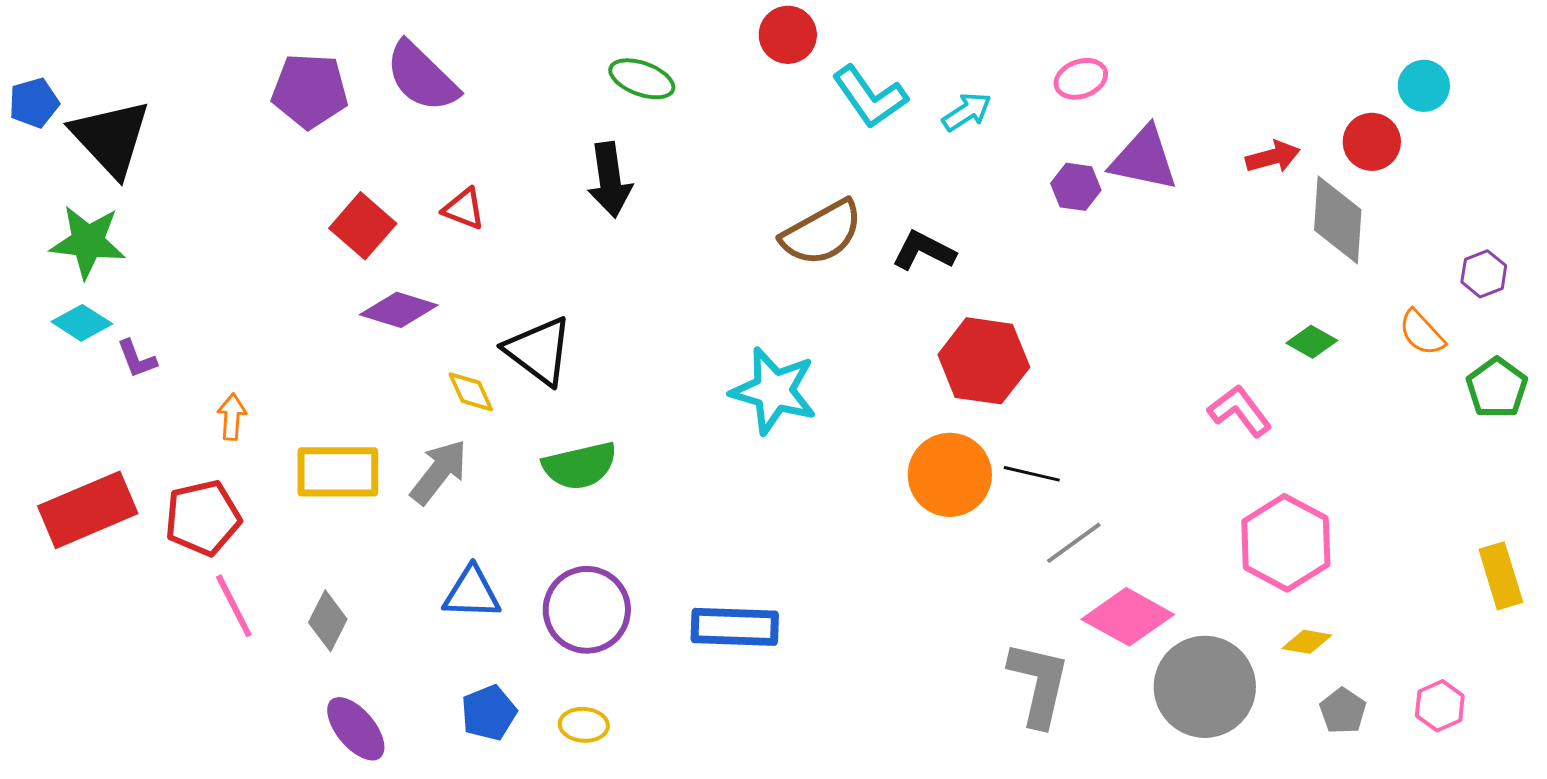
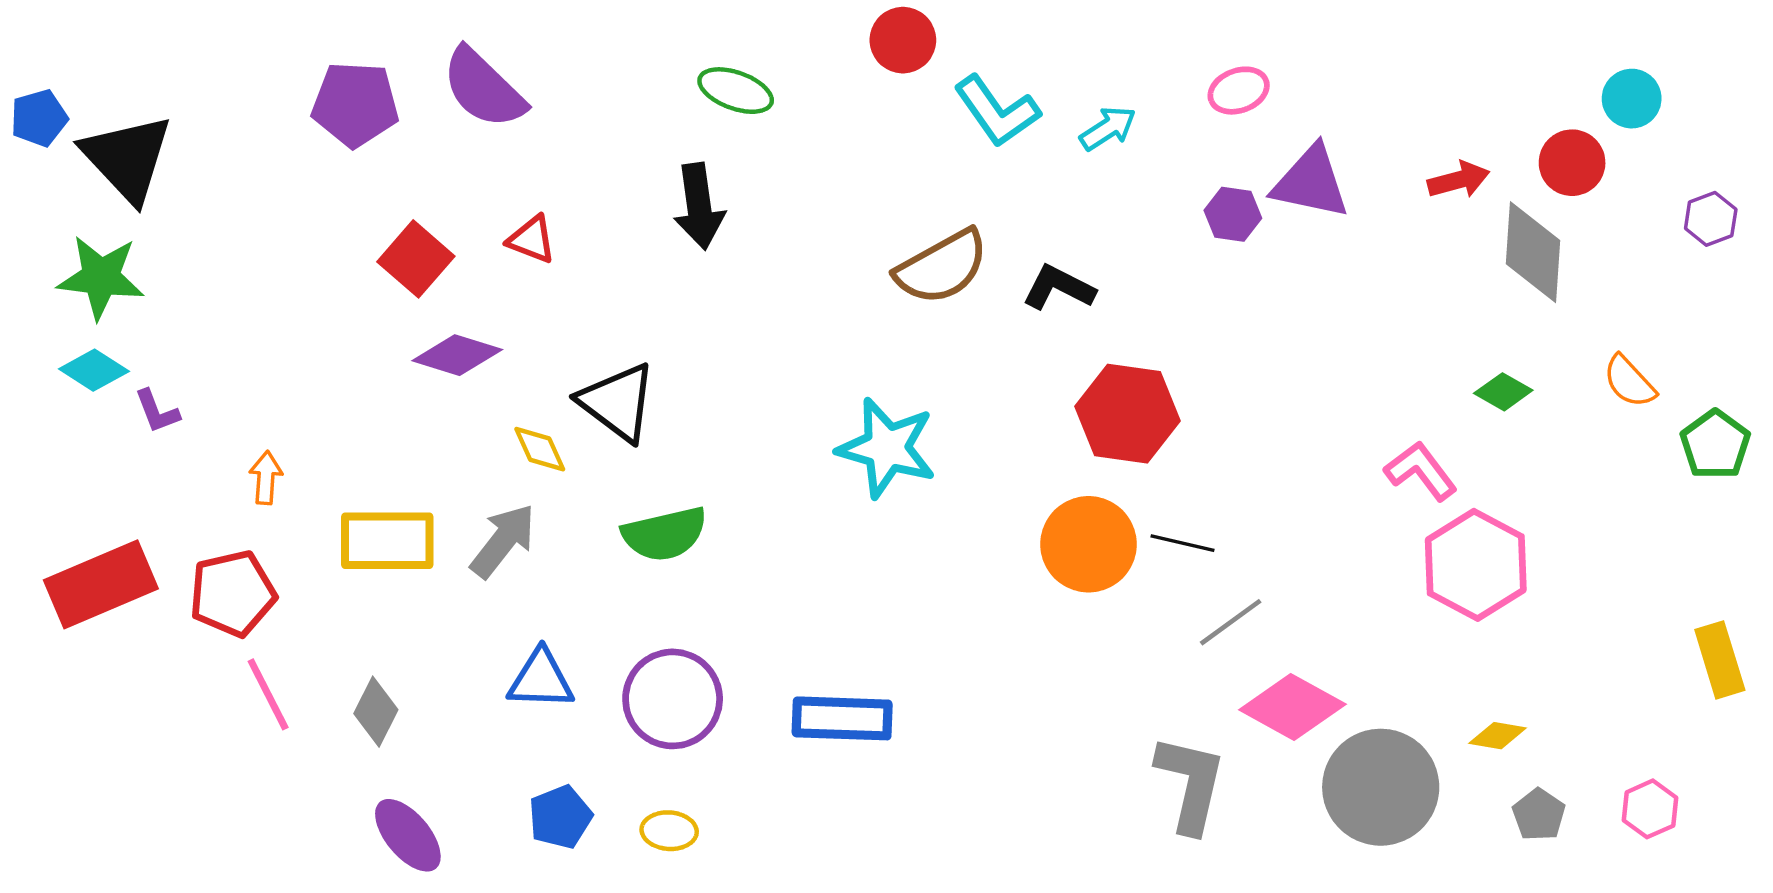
purple hexagon: (1484, 274) -> (1711, 219), moved
pink hexagon: (1286, 543) -> (1476, 565), moved

